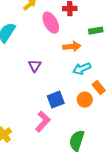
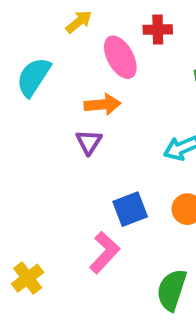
orange arrow: (72, 47) -> (103, 105), moved

